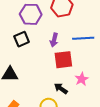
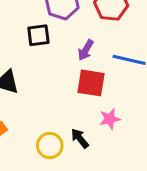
black arrow: (61, 88) -> (80, 138), moved

